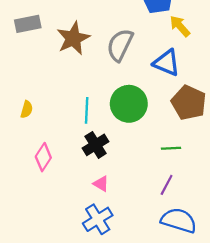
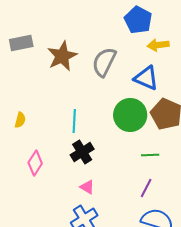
yellow arrow: (180, 26) -> (158, 45), turned -55
green circle: (129, 104) -> (130, 115), moved

